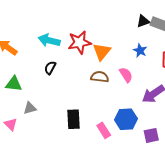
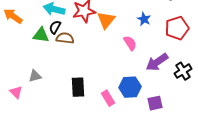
black semicircle: (50, 68) -> (55, 27), moved
brown semicircle: (100, 77) -> (65, 38), moved
green triangle: (14, 84) -> (41, 35), moved

